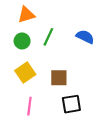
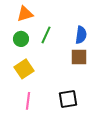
blue semicircle: (85, 37) -> (81, 35), turned 72
brown square: (59, 78) -> (79, 57), moved

